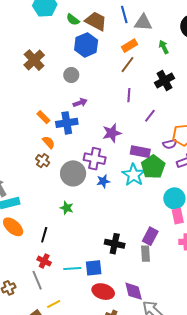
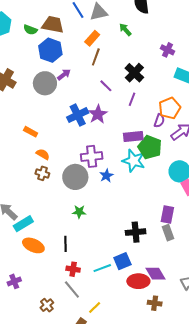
gray circle: (71, 75) -> (45, 83), size x1.5
black cross: (165, 80) -> (134, 73), moved
purple line: (129, 95) -> (106, 86), turned -32
purple arrow: (80, 103) -> (64, 75), moved
blue cross: (67, 123) -> (78, 115), moved
purple star: (112, 133) -> (98, 114), moved
purple semicircle: (170, 144) -> (159, 121), turned -40
purple diamond: (134, 291) -> (156, 274), moved

